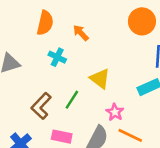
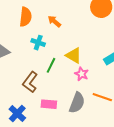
green line: (72, 100) -> (51, 65), moved
pink star: (115, 112) -> (82, 74), moved

